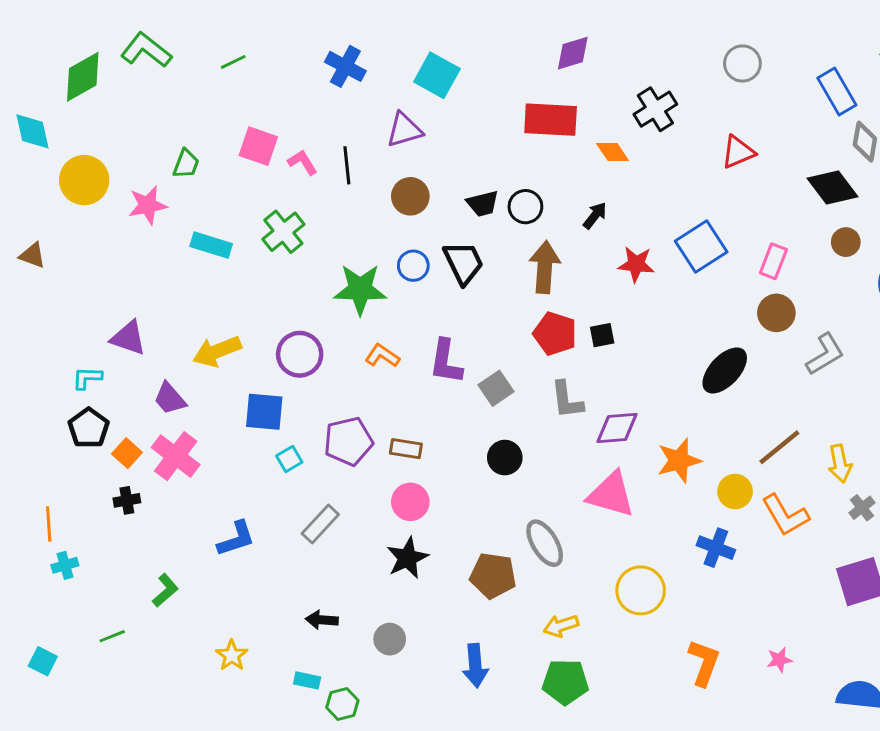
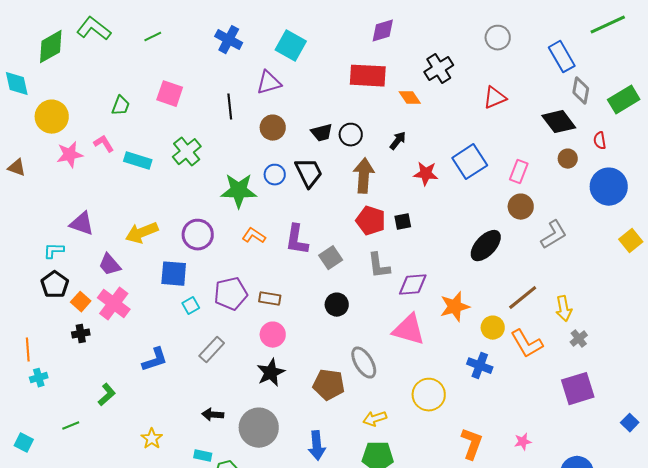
pink L-shape: (303, 162) -> (104, 144), moved
pink star: (148, 205) -> (70, 155), moved
gray circle: (390, 639) -> (259, 428), size x1.8

